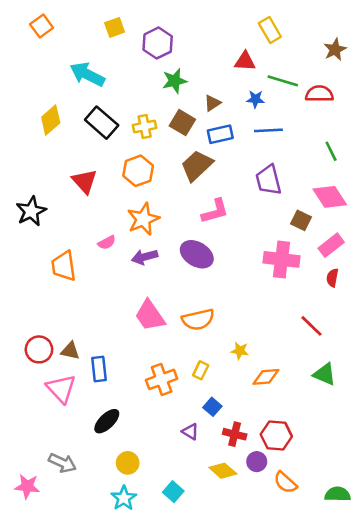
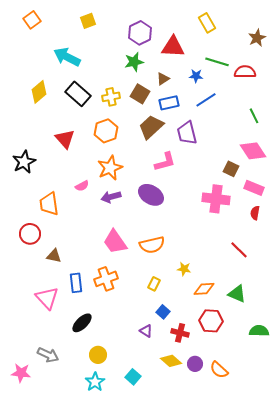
purple hexagon: (158, 43) -> (140, 33), moved
red triangle: (245, 61) -> (173, 47), moved, size x1.4
blue line: (268, 130) -> (206, 100), turned -30
purple trapezoid: (268, 180) -> (187, 133), moved
pink rectangle: (331, 245) -> (254, 188), turned 60
red circle: (39, 349) -> (30, 234), moved
brown triangle: (70, 351) -> (54, 256), moved
green triangle: (325, 374) -> (237, 294), moved
orange cross: (162, 379) -> (106, 279), moved
red hexagon: (276, 436) -> (211, 321), moved
purple circle: (257, 462) -> (195, 364), moved
green semicircle: (338, 494) -> (259, 331), moved

